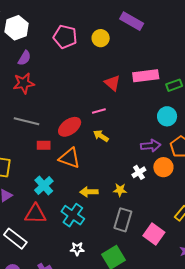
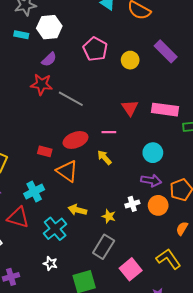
cyan circle: (167, 116) -> (153, 153), moved
gray line: (27, 121) -> (71, 99), moved

